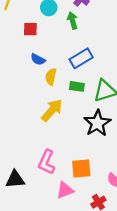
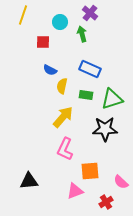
blue rectangle: (81, 58) -> (90, 69), turned 55
black star: (97, 123) -> (105, 129), turned 30
pink L-shape: (47, 162) -> (65, 149), moved

